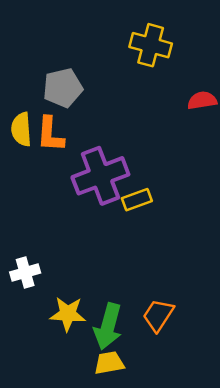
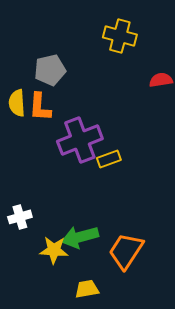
orange trapezoid: (158, 315) -> (126, 251), size x1.4
green arrow: (108, 326) -> (80, 237), moved, turned 60

